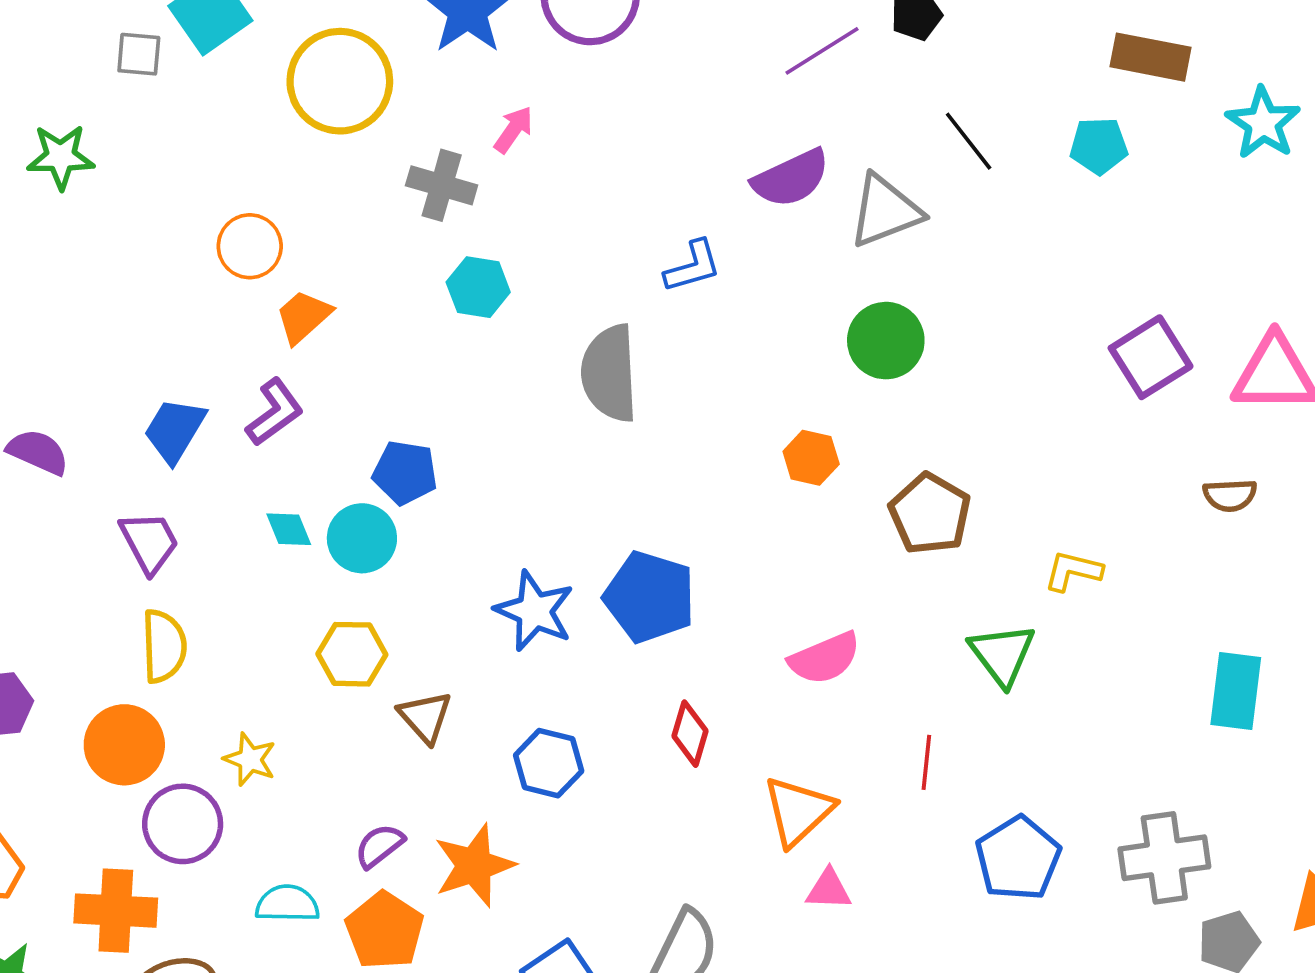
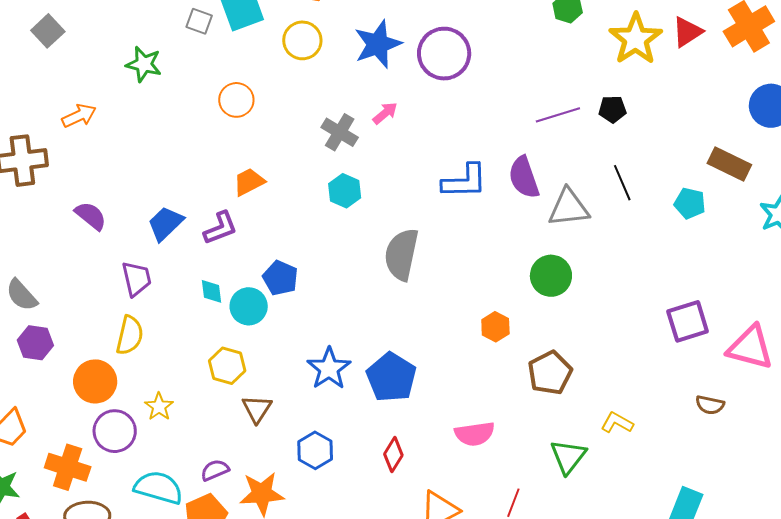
yellow circle: (340, 81) -> (302, 40), moved, size x0.7
purple semicircle: (791, 178) -> (524, 177), turned 81
orange circle: (250, 246) -> (236, 100), moved
blue L-shape: (693, 266) -> (465, 181), moved, size x1.4
cyan semicircle: (287, 904) -> (158, 488), size x1.4

